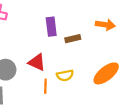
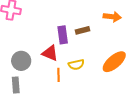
purple rectangle: (51, 27) -> (63, 35), moved

